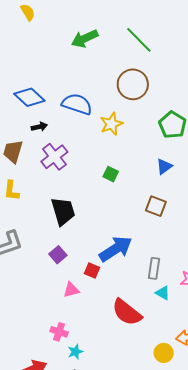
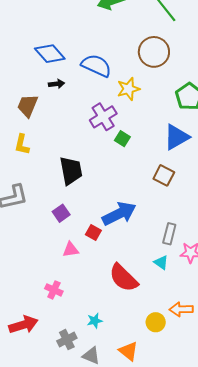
purple cross: (54, 157) -> (103, 117), moved
blue triangle: (164, 166) -> (176, 137), size x1.6
gray rectangle: (154, 268) -> (169, 234), moved
cyan star: (75, 352) -> (95, 321), moved

